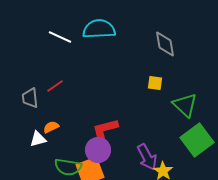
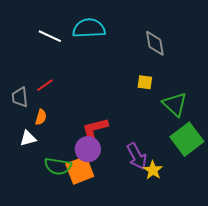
orange semicircle: (51, 127) -> (41, 117), moved, turned 133

